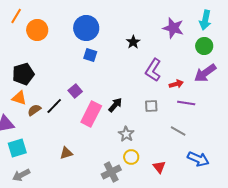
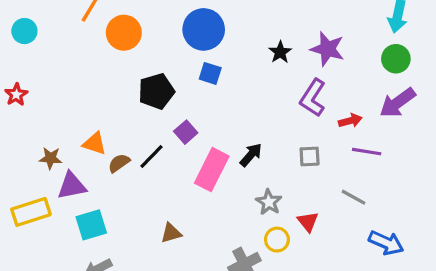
purple star: (173, 28) -> (327, 49), moved
black pentagon: (23, 74) -> (156, 91), moved
red triangle: (159, 167) -> (308, 222), moved

